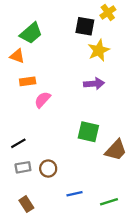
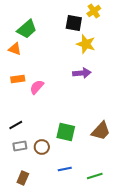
yellow star: (99, 50) -> (86, 44), turned -30
orange rectangle: (28, 81) -> (18, 79), moved
green square: (88, 132) -> (66, 132), moved
brown rectangle: (26, 204) -> (23, 178), turned 56

